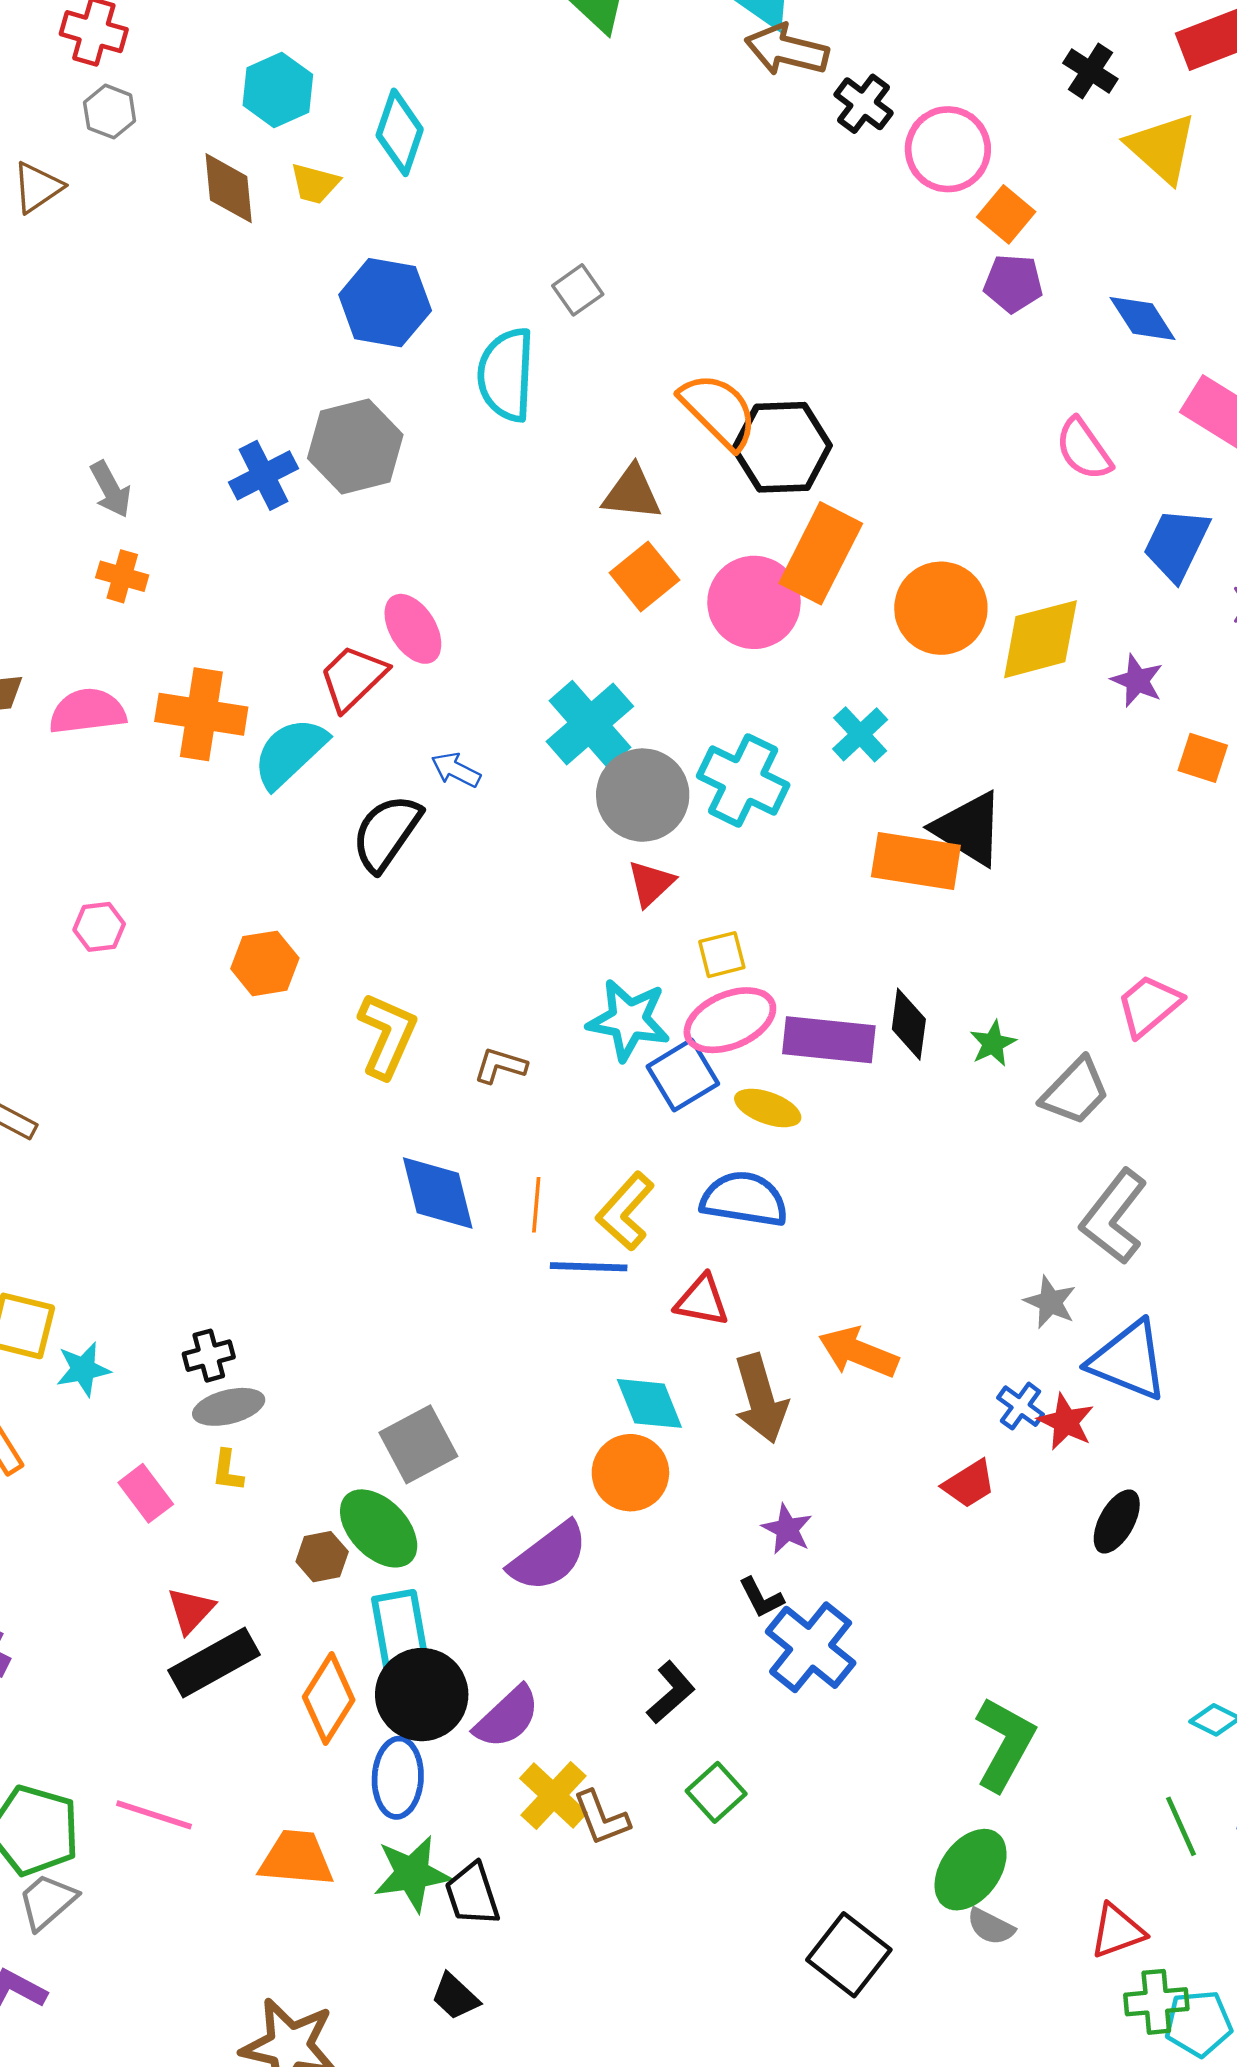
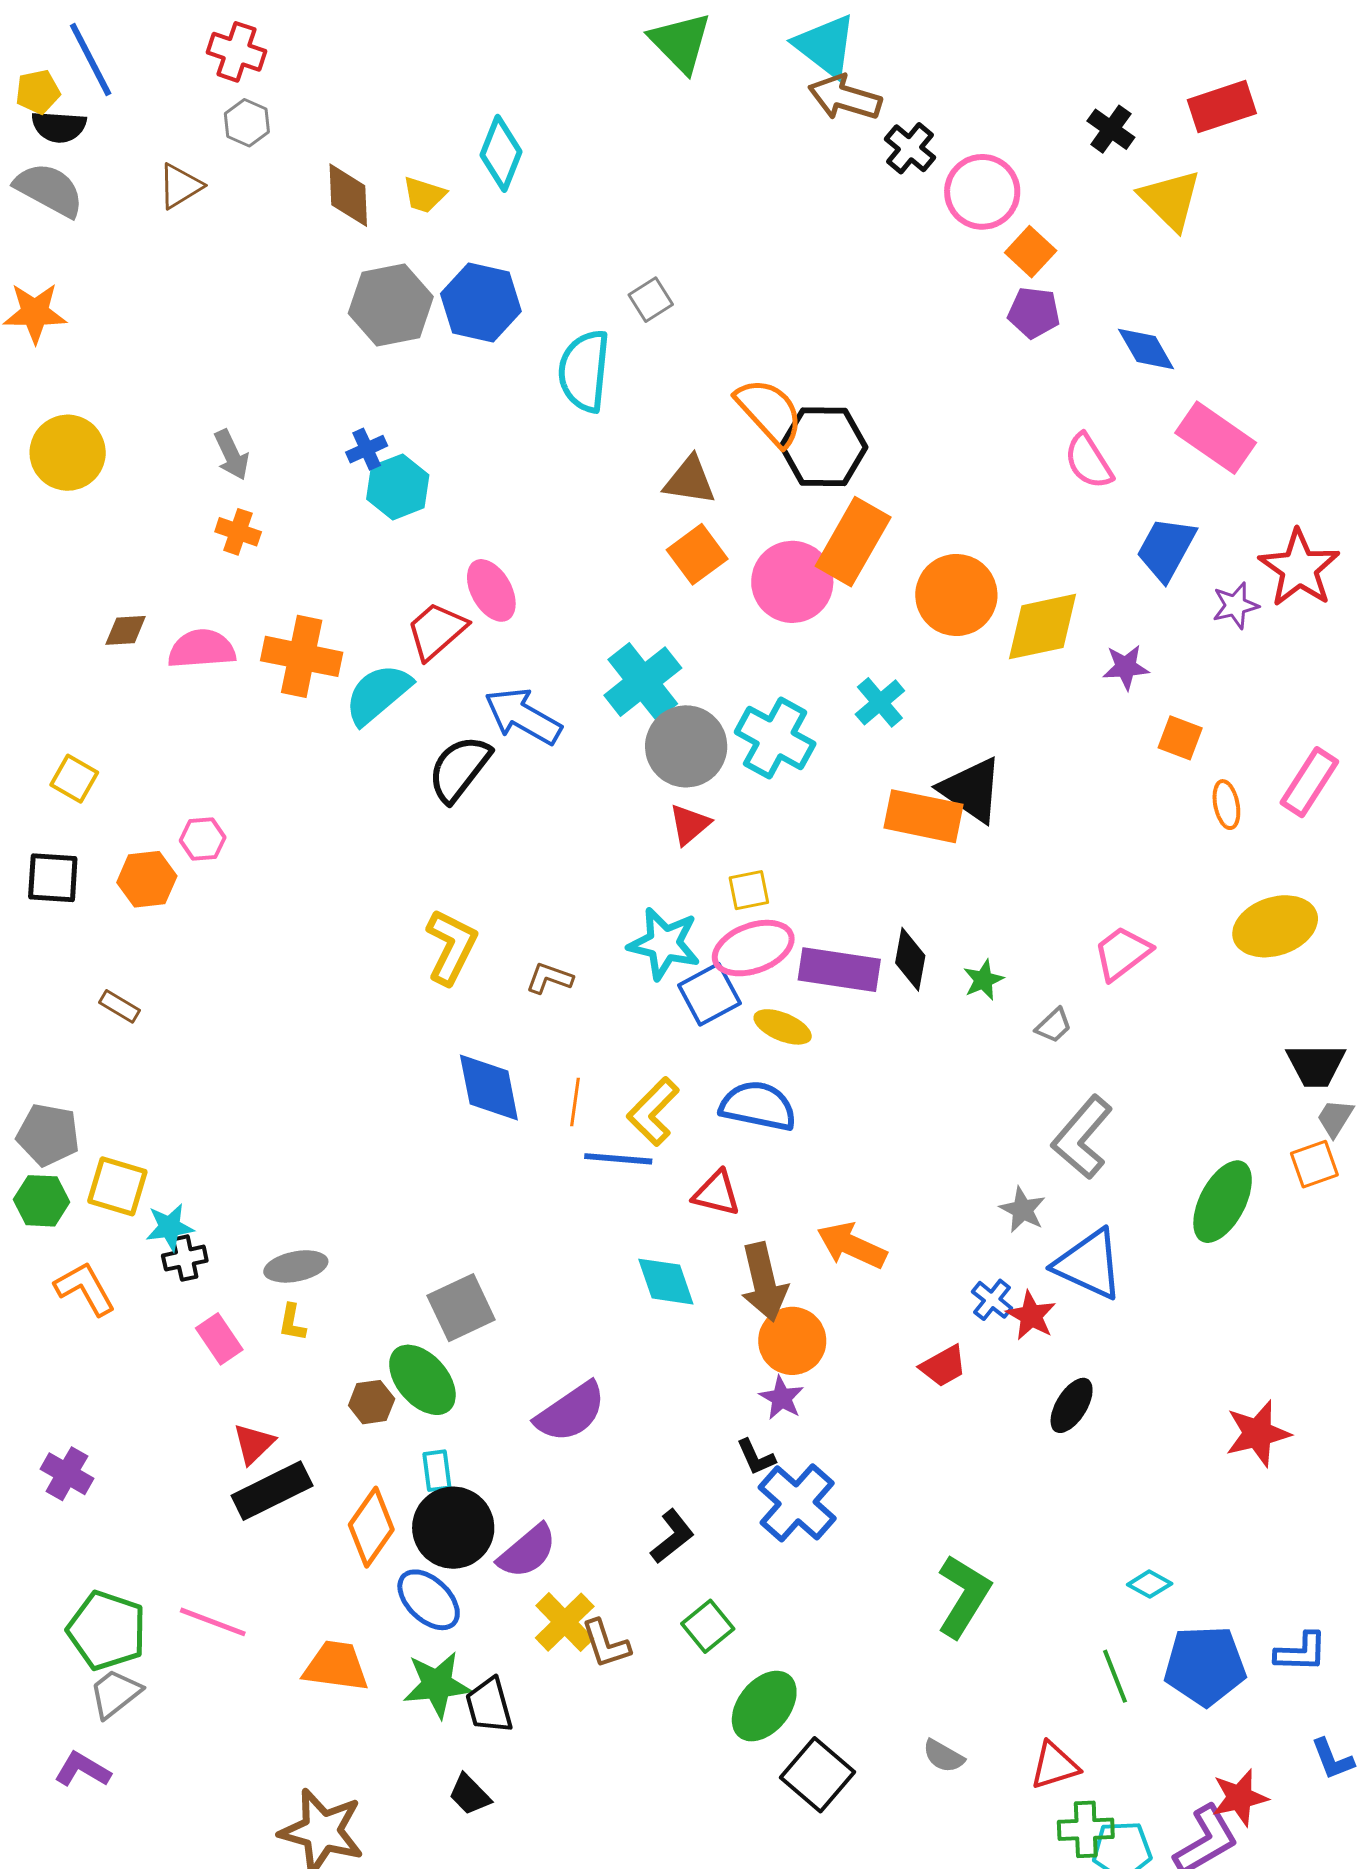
cyan hexagon: (278, 90) -> (398, 487), moved
gray hexagon: (355, 446) -> (391, 305), moved
blue cross: (264, 475) -> (367, 449), size x0.7
purple star: (1137, 681) -> (1126, 667), turned -30
blue arrow: (456, 770) -> (523, 716), size x1.8
orange hexagon: (265, 963) -> (147, 879), moved
gray trapezoid: (1075, 1091) -> (1054, 1025), size x0.6
black cross: (209, 1356) -> (185, 1258), moved
orange circle: (630, 1473) -> (792, 1341), moved
cyan rectangle: (400, 1631) -> (437, 1471), size x0.6
blue ellipse: (398, 1778) -> (429, 1600), turned -52
green ellipse: (971, 1870) -> (764, 1706), moved

